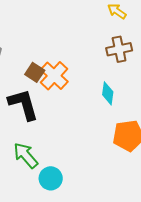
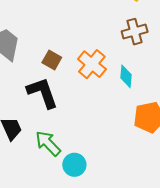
orange cross: (54, 76) -> (92, 64), moved

